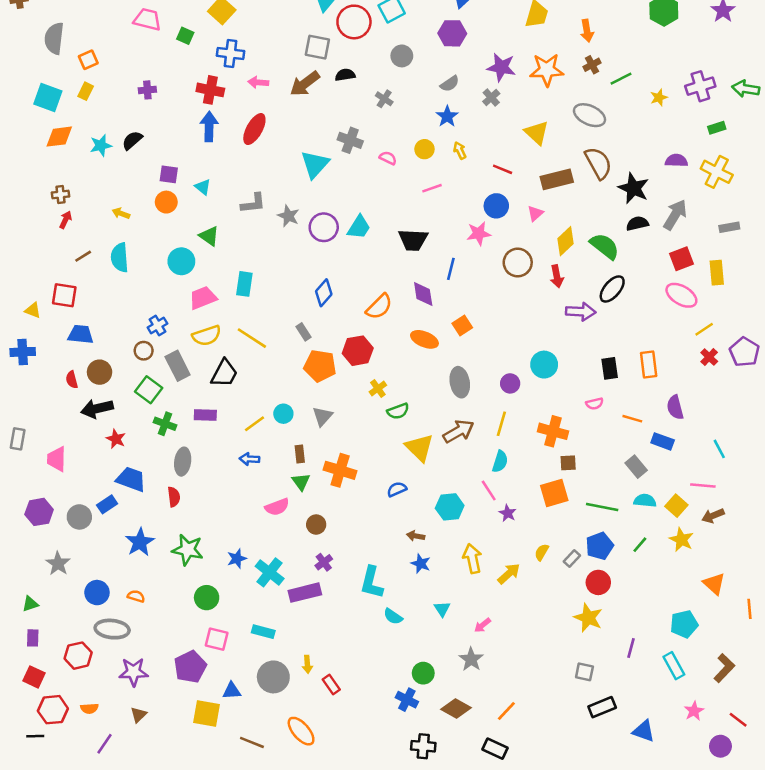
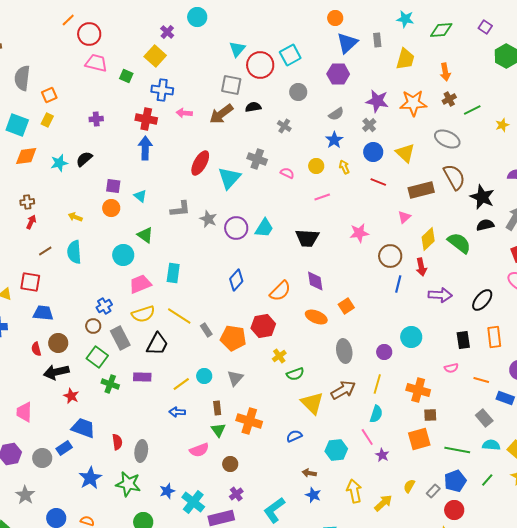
red ellipse: (254, 129) -> (200, 163), moved
blue circle: (496, 206) -> (373, 152), moved
blue line: (451, 269) -> (398, 284), moved
black ellipse: (612, 289) -> (482, 300), moved
gray rectangle: (304, 332) -> (206, 330), moved
gray ellipse: (183, 462) -> (141, 451), moved
cyan L-shape: (372, 582) -> (274, 510), turned 40

